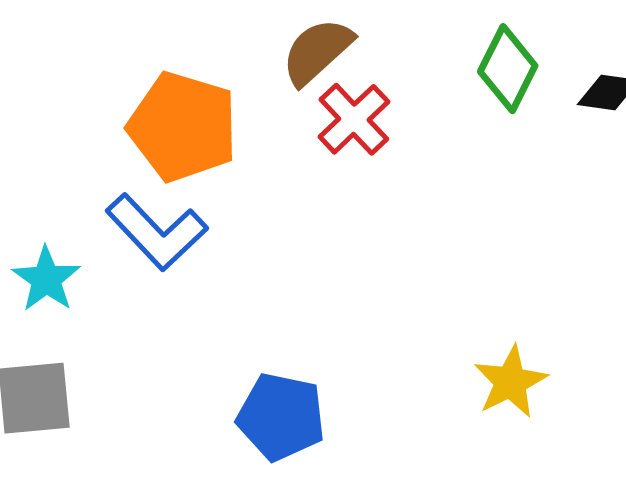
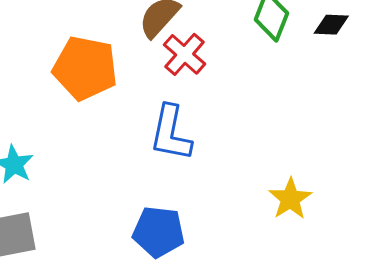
blue L-shape: (157, 232) -> (171, 133), moved, turned 60

